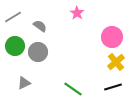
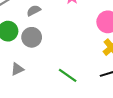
gray semicircle: (40, 26) -> (34, 11), turned -64

